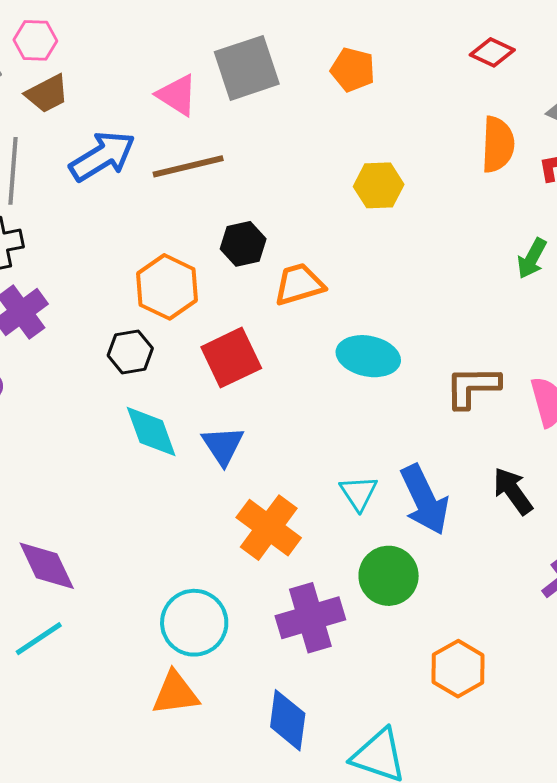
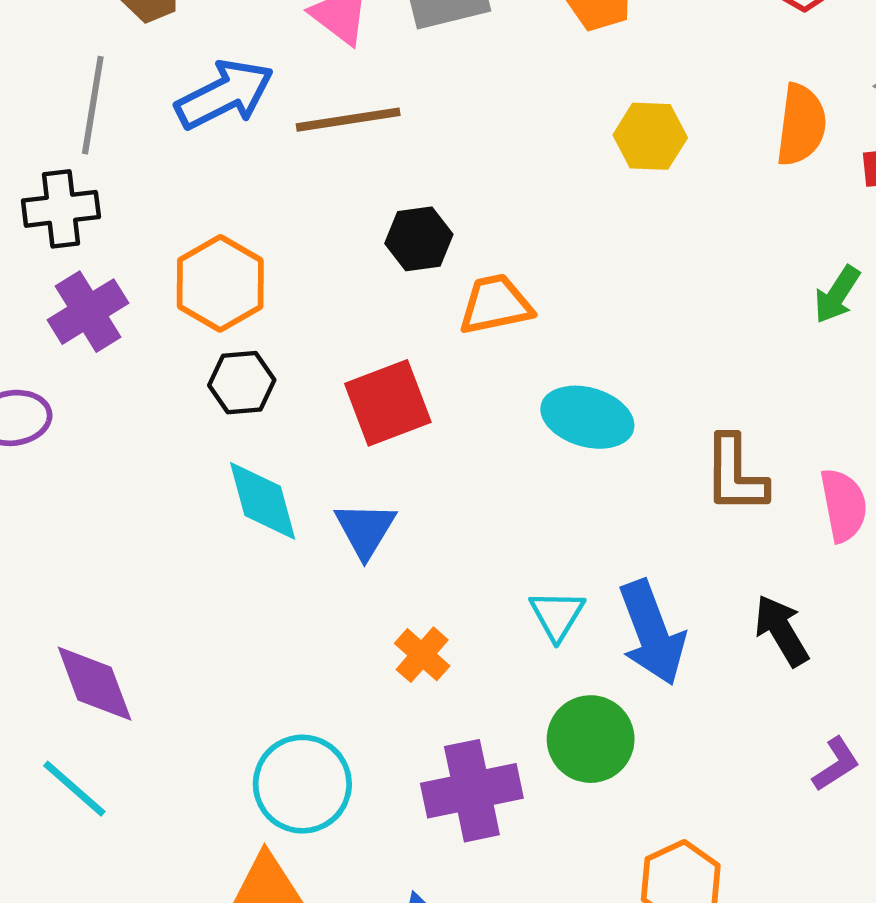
yellow hexagon: (379, 185) -> (650, 136), moved
orange hexagon: (167, 287) -> (220, 283), moved
brown L-shape: (472, 387) -> (735, 474), turned -94
orange cross: (269, 528) -> (422, 655), size x0.6
cyan line: (39, 639) -> (74, 789), turned 70

